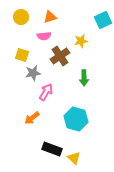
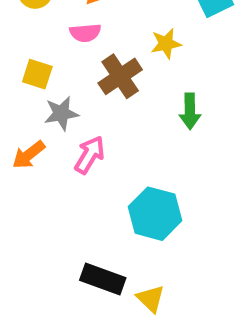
green arrow: (84, 78) -> (190, 111), moved
orange arrow: (32, 118) -> (29, 155), moved

